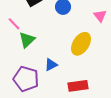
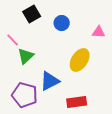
pink triangle: (100, 16) -> (99, 32), turned -48
blue triangle: (51, 65) -> (50, 81), size x1.5

